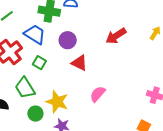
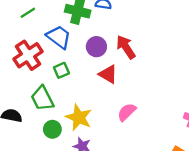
red arrow: (116, 36) -> (126, 47), moved, turned 85
green square: (39, 63) -> (61, 70), turned 32

